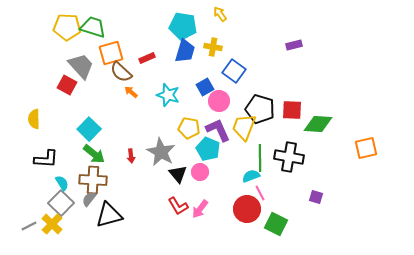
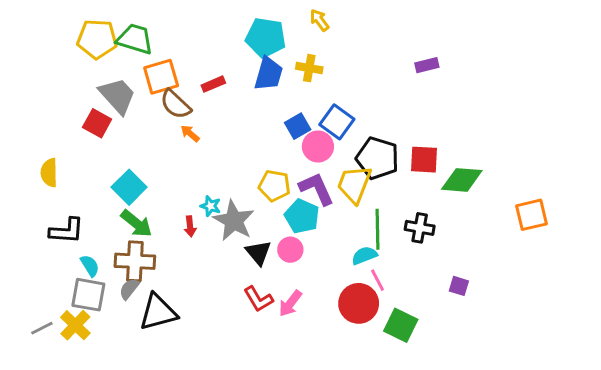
blue square: (234, 71) -> (337, 122), moved
cyan star: (168, 95) -> (210, 206), moved, size x0.6
black cross: (289, 157) -> (420, 228), size x0.7
gray square: (61, 203) -> (88, 295), turned -35

